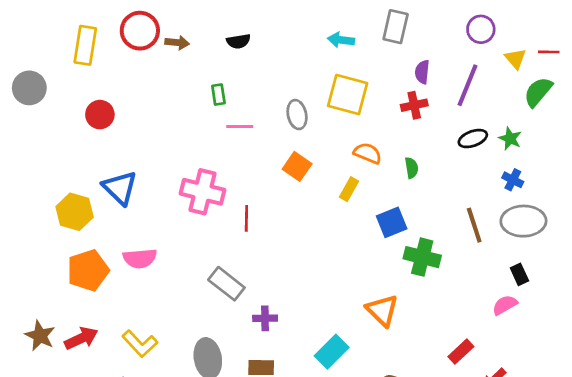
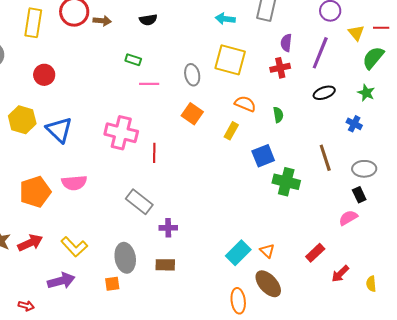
green rectangle: (218, 95) -> (133, 60), turned -63
green star: (510, 139) -> (366, 93), moved
yellow hexagon: (75, 212) -> (22, 120), moved
gray ellipse: (523, 221) -> (364, 169), moved, size x0.7
orange triangle: (382, 310) -> (267, 251), moved, size x0.6
cyan rectangle: (332, 352) -> (238, 253), moved

